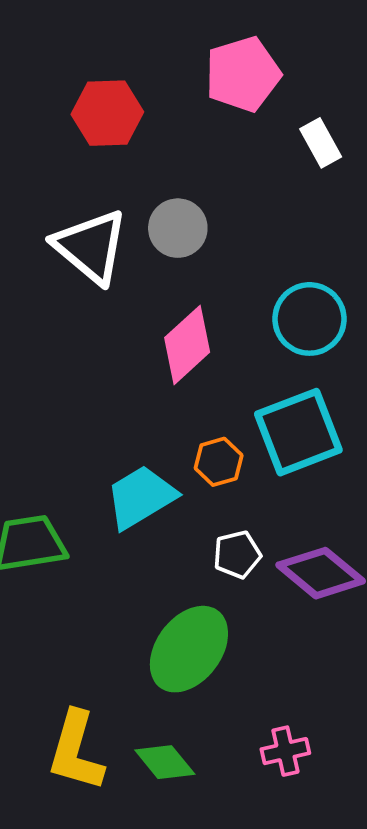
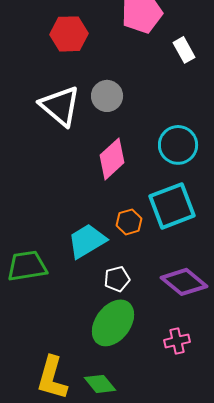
white pentagon: (237, 554) -> (117, 279), moved
pink cross: (285, 751) -> (177, 341), moved

